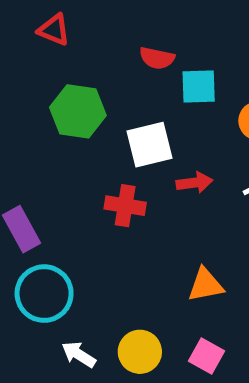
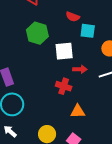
red cross: (125, 206) -> (64, 86), moved
white arrow: (79, 354) -> (10, 131), moved

